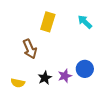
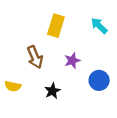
purple star: (65, 76) -> (72, 61), moved
yellow semicircle: (18, 83) -> (13, 86), moved

